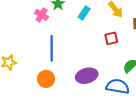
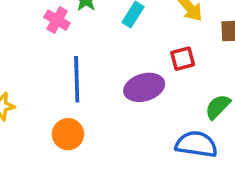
purple ellipse: (87, 76) -> (144, 87), moved

